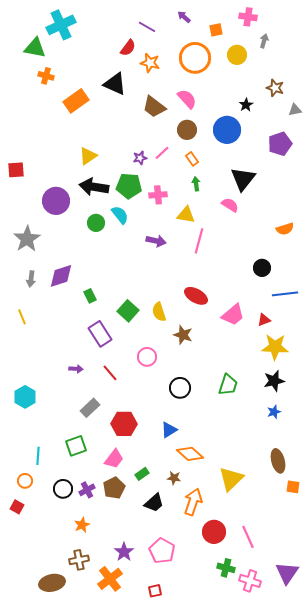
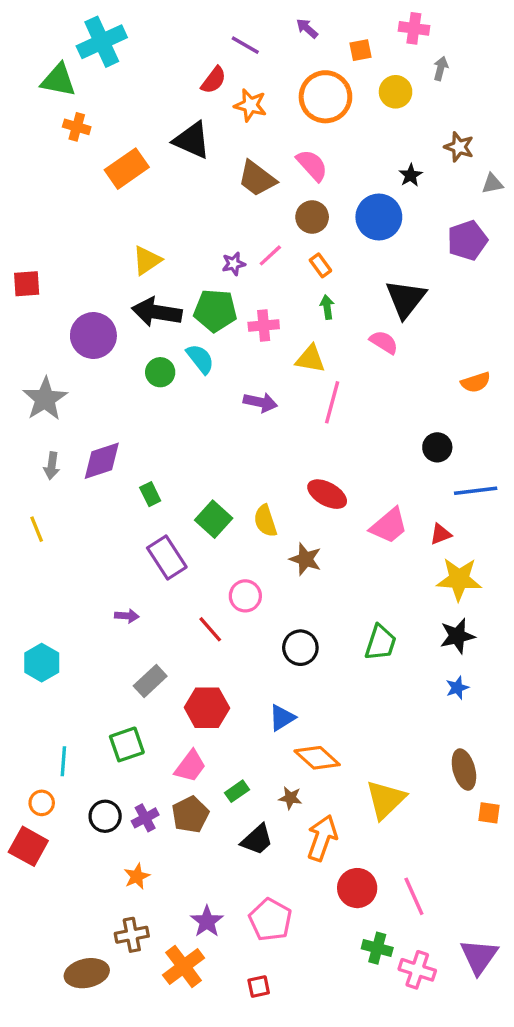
red line: (110, 373) -> (210, 629), moved
red square: (17, 507) -> (28, 846), size x1.6

